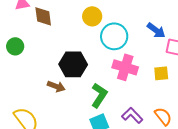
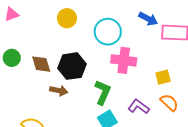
brown diamond: (43, 16) -> (41, 64), moved
yellow circle: (92, 16) -> (67, 18), moved
yellow square: (161, 73) -> (163, 77), moved

